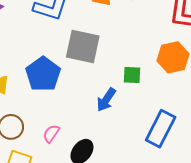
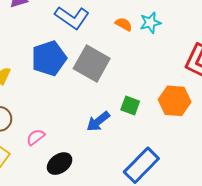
blue pentagon: (43, 74) -> (49, 58), moved

